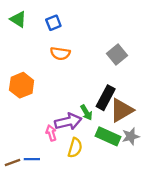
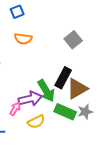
green arrow: (86, 112) -> (46, 91), size x1.6
pink arrow: (51, 133) -> (15, 109), turned 48
yellow semicircle: (75, 148) -> (36, 122), turned 48

